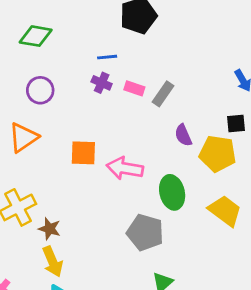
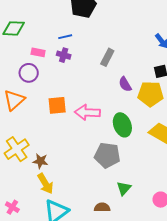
pink rectangle: (134, 88) -> (38, 52), moved
purple circle: (40, 90) -> (29, 73), moved

